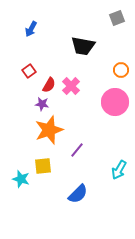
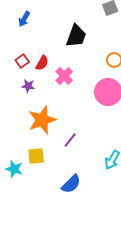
black trapezoid: (83, 46) -> (76, 36), turned -80
red semicircle: (49, 85) -> (42, 63), moved
purple star: (42, 104) -> (28, 86), moved

